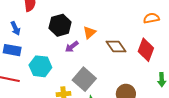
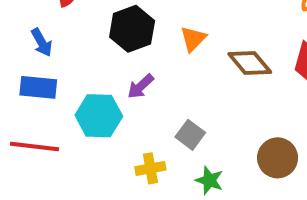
purple arrow: (72, 47) -> (141, 86), moved
gray square: (84, 79) -> (190, 135), size x0.6

